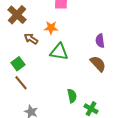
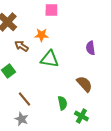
brown semicircle: (98, 64) -> (84, 84), moved
brown line: (21, 83) -> (24, 99), moved

